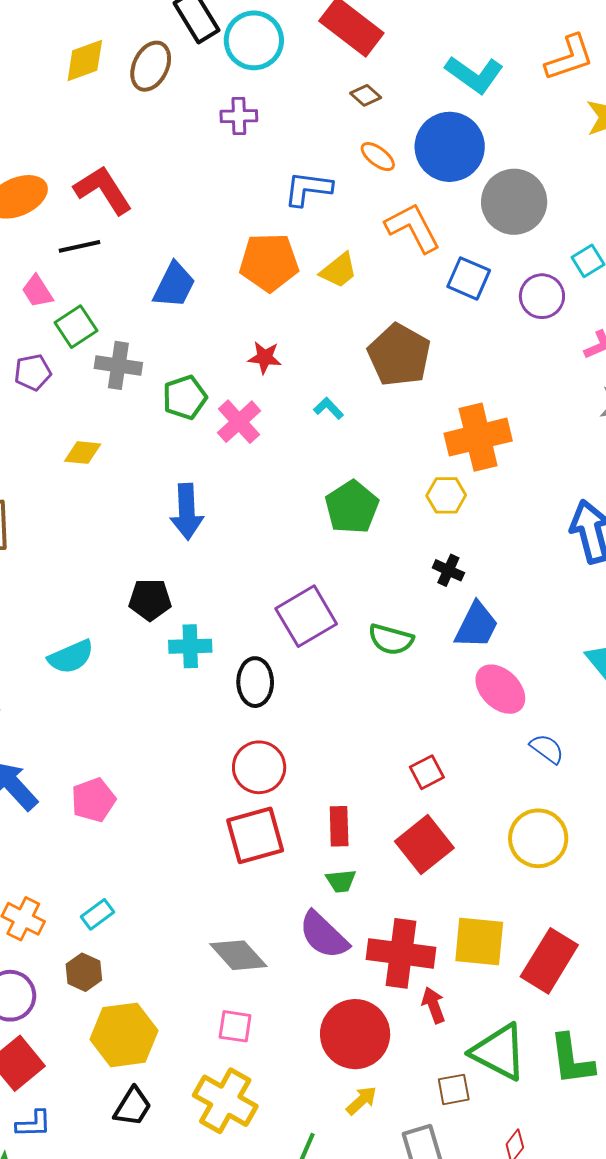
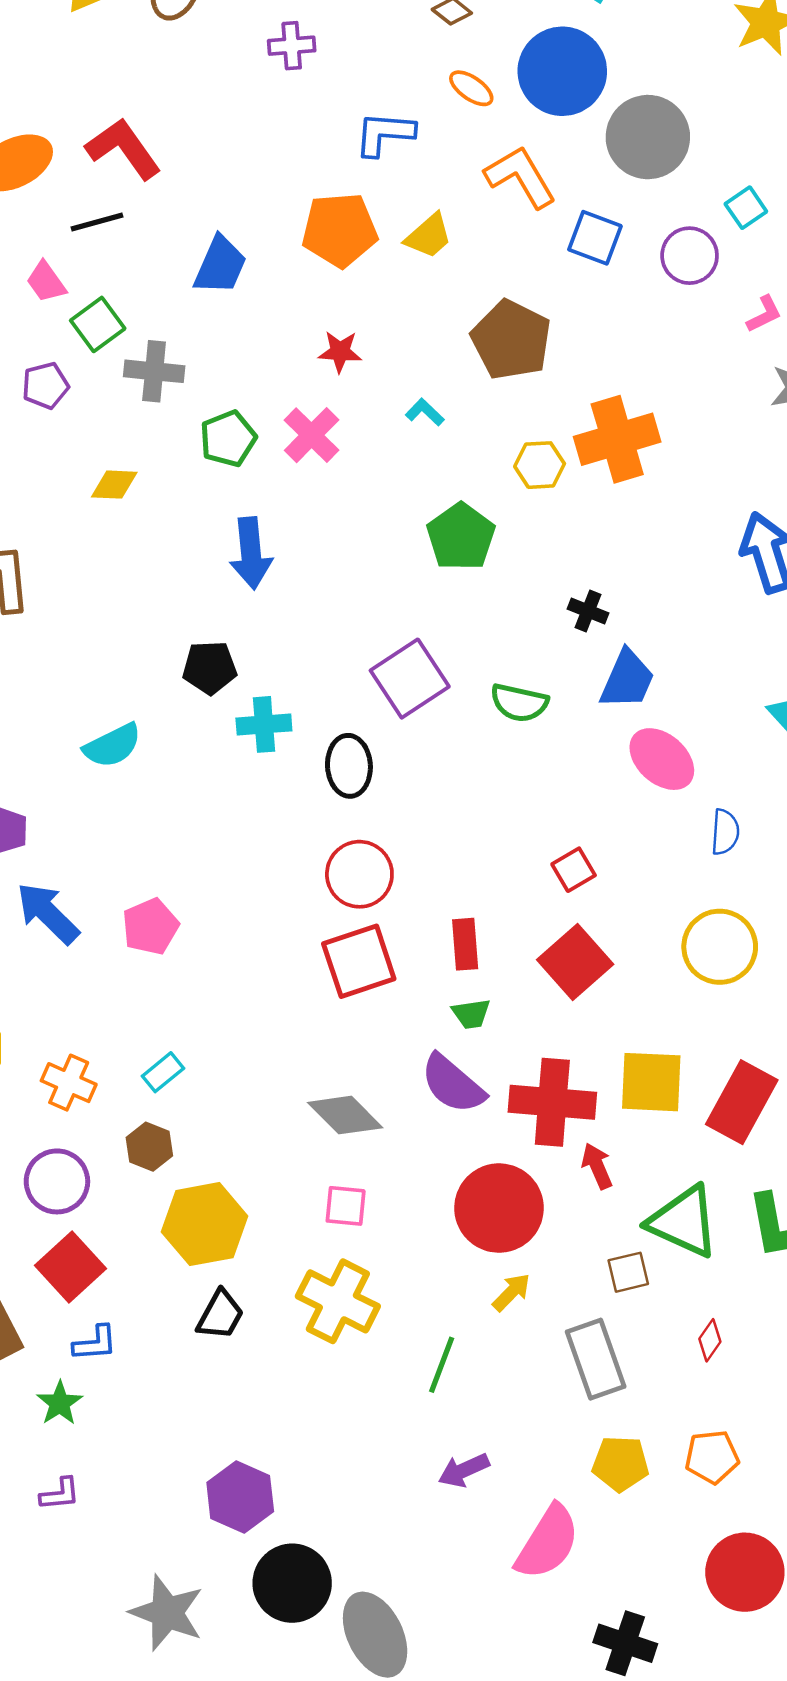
green pentagon: (185, 397) -> (228, 439), moved
yellow hexagon: (446, 495) -> (540, 465), moved
blue semicircle: (547, 749) -> (725, 832), turned 60

